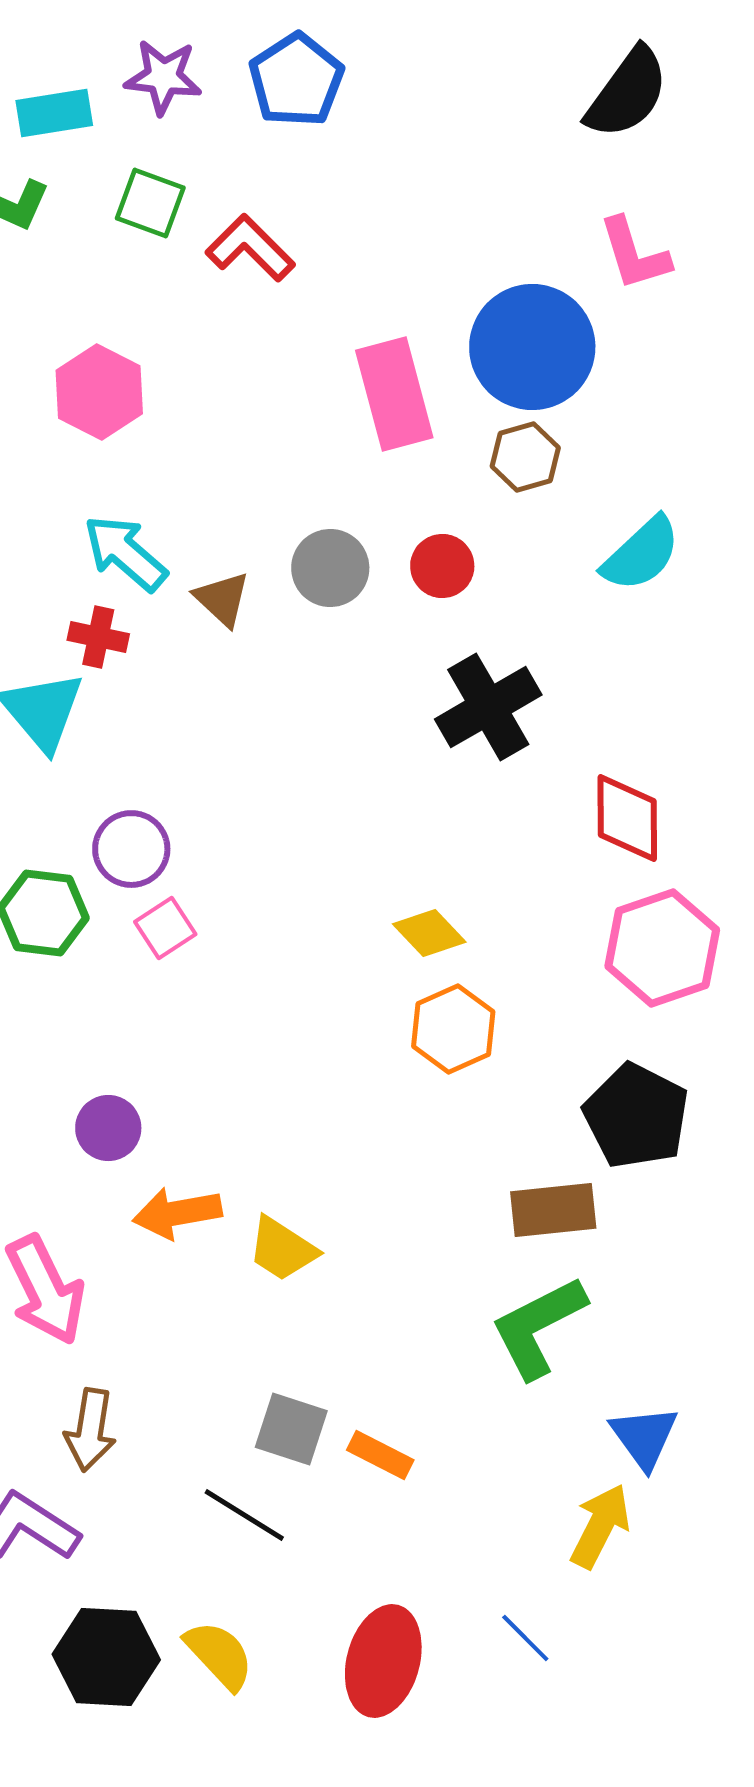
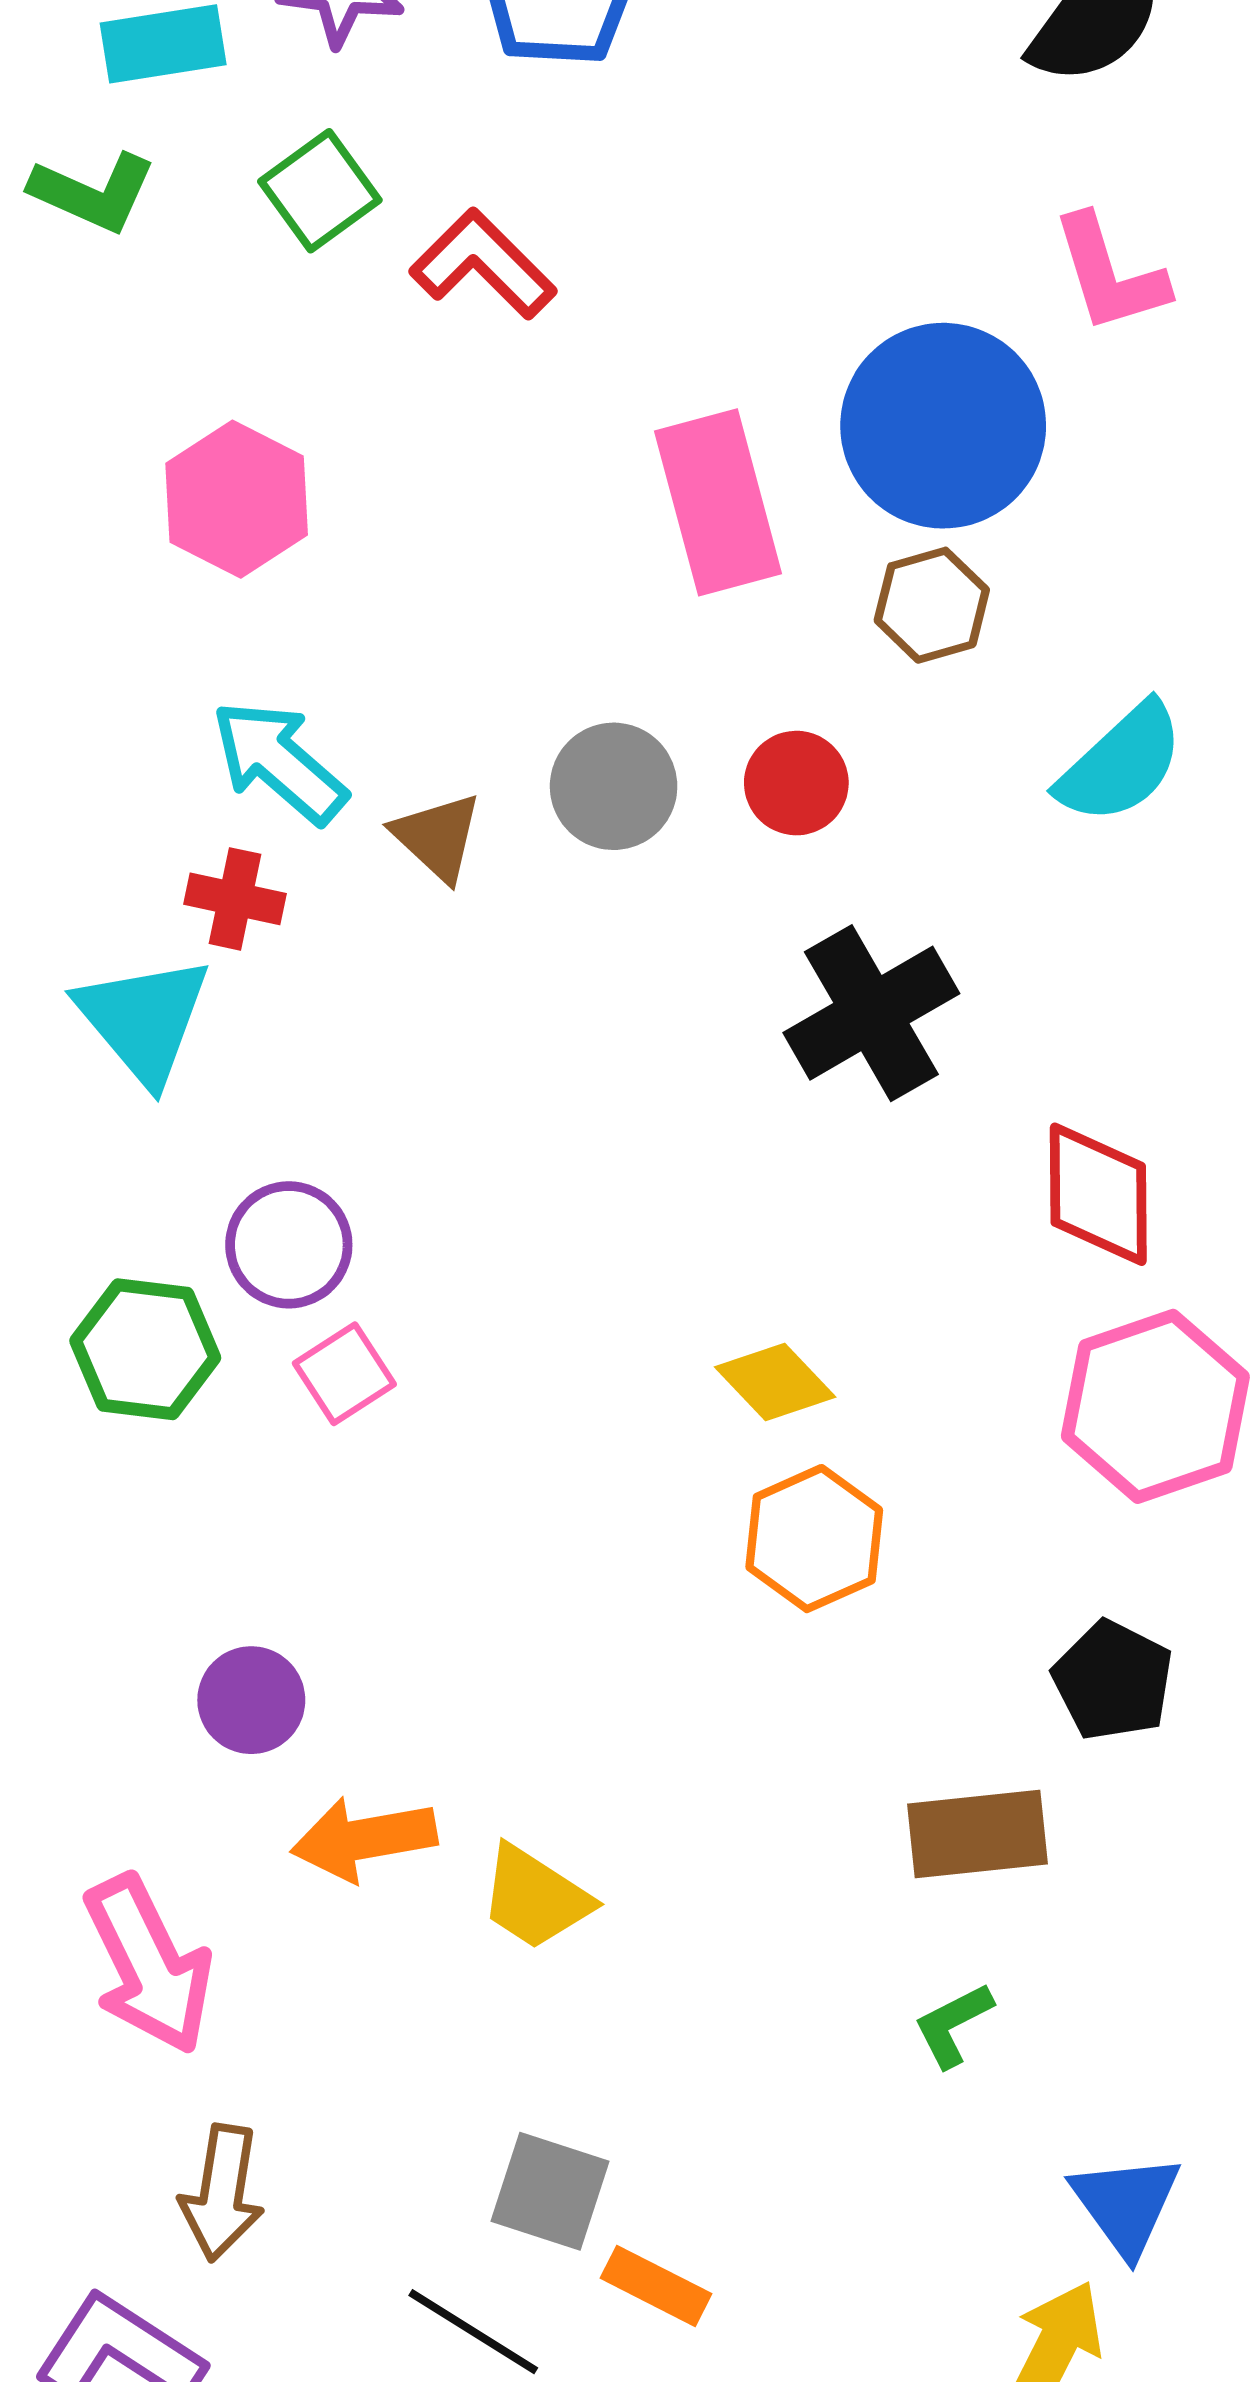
green square: (150, 203) -> (320, 191), turned 34
black pentagon: (636, 1116) -> (1113, 1681), size x0.7
green L-shape: (538, 1327) -> (953, 2025), size x0.5
orange rectangle: (380, 1455) -> (656, 2286), moved

